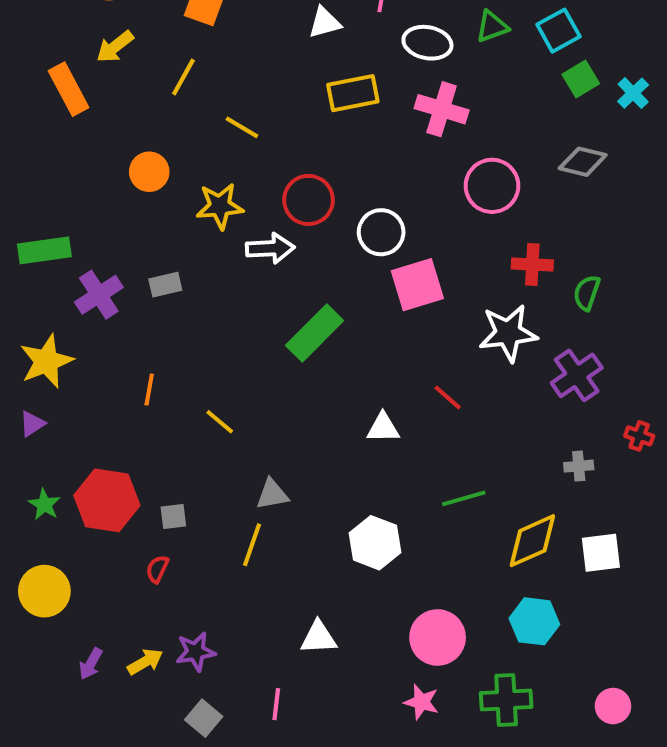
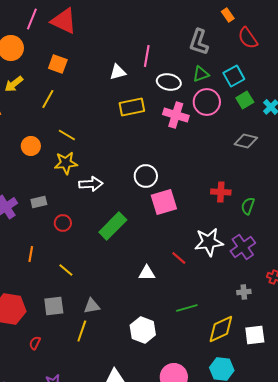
yellow line: (242, 127) -> (67, 135), moved
pink circle: (492, 186) -> (207, 102), moved
red circle: (308, 200) -> (63, 223), moved, size x0.7
white star: (508, 333) -> (209, 242), moved
gray square: (173, 517) -> (54, 306), moved, size x1.5

